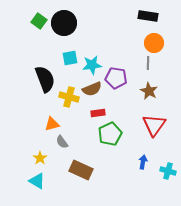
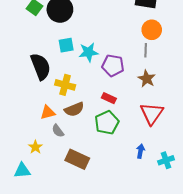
brown semicircle: (92, 89) -> (74, 109), moved
red rectangle: (98, 113) -> (109, 98), moved, turned 32
cyan cross: (168, 171) -> (166, 160), turned -35
cyan triangle: (37, 181) -> (22, 170), moved, turned -36

